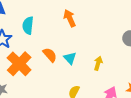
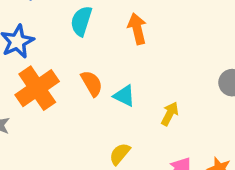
cyan semicircle: (28, 25) -> (81, 21), moved
cyan triangle: (70, 58) -> (124, 96), turned -32

